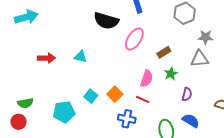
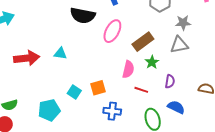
brown rectangle: (164, 52) -> (143, 42), size x1.5
red arrow: (46, 58) -> (27, 58), size x1.4
orange square: (115, 94) -> (98, 88), turned 35
red line: (143, 99) -> (141, 90), moved

